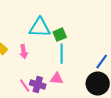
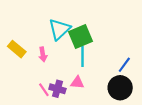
cyan triangle: (40, 28) -> (60, 29), turned -45
green square: (60, 35) -> (80, 37), size x1.6

